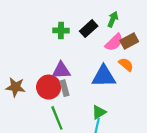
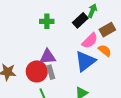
black rectangle: (89, 29) -> (80, 20), moved
pink semicircle: (114, 42) -> (90, 41), moved
blue triangle: (104, 76) -> (85, 61), turned -35

